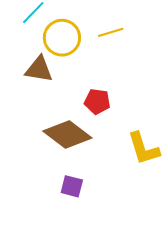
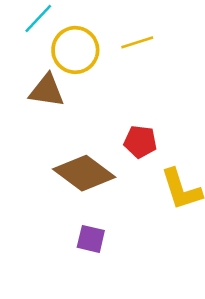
red pentagon: (97, 101) -> (140, 142), moved

